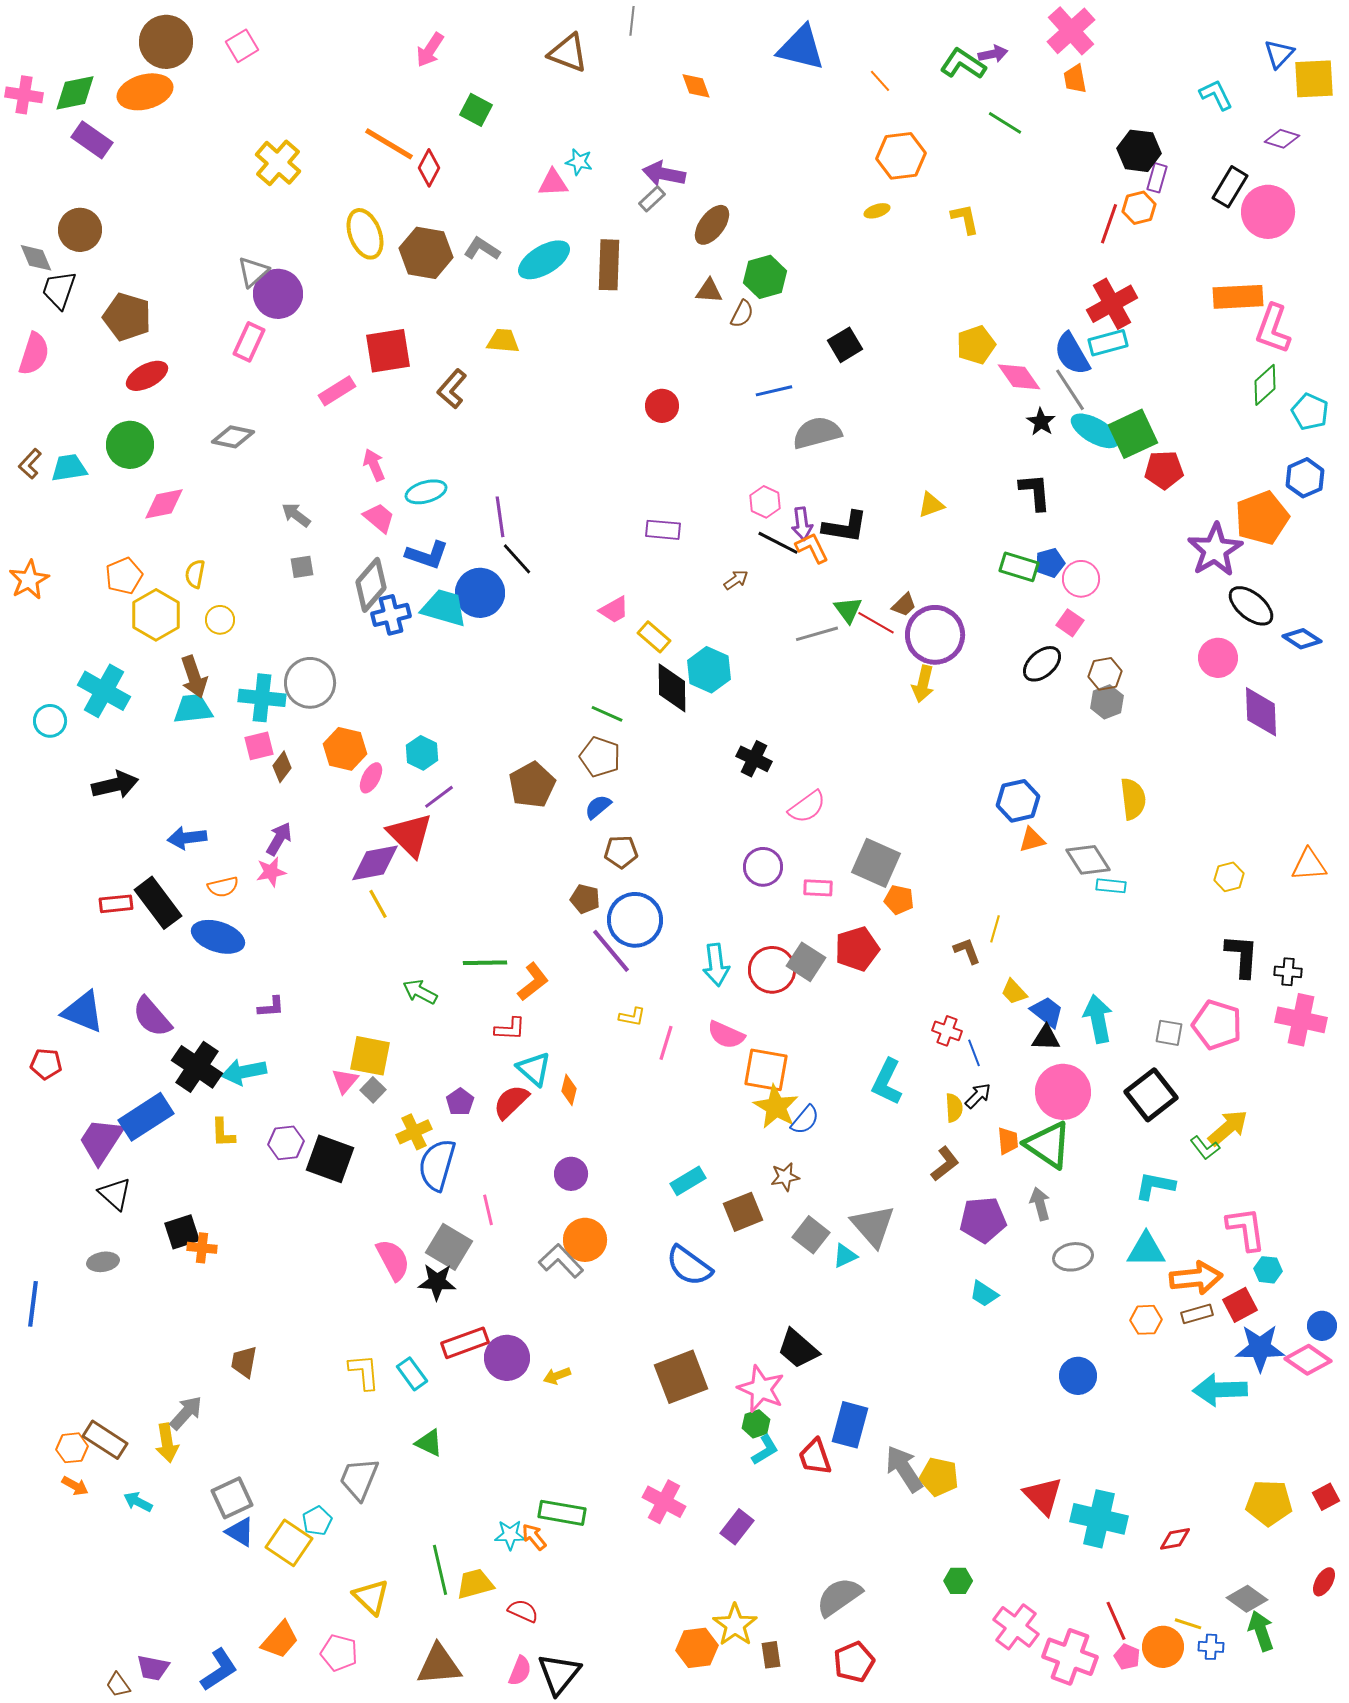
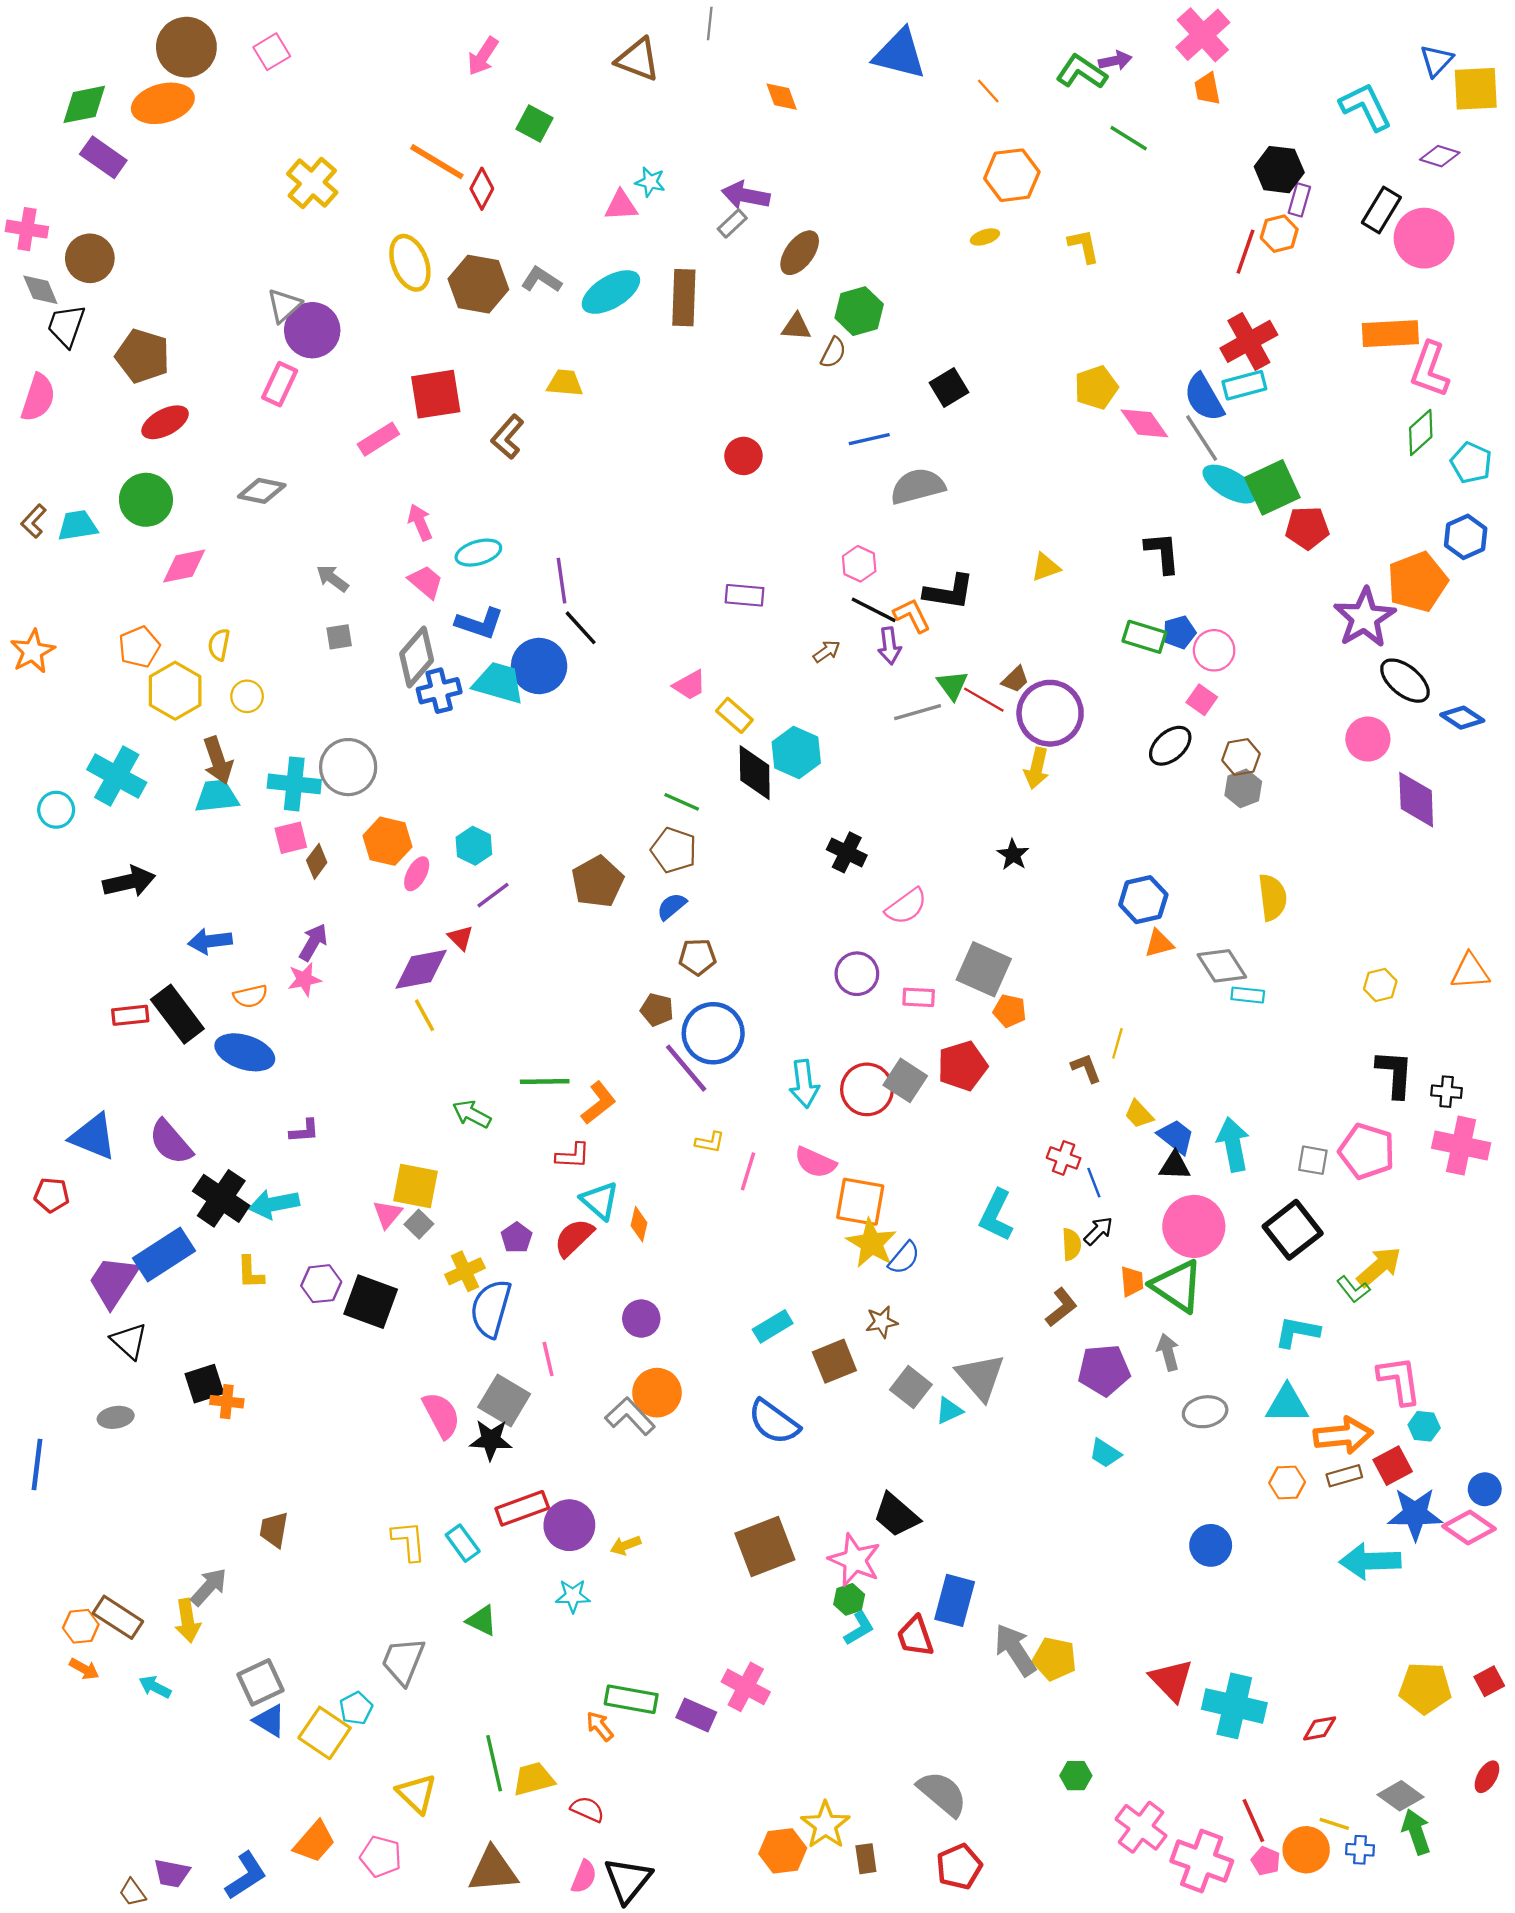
pink cross: (24, 95) -> (27, 229), moved
cyan L-shape: (1216, 95) -> (1366, 107), size x1.4
black star: (1041, 422) -> (1013, 855), moved
purple arrow: (802, 524) -> (889, 646), moved
red triangle: (410, 835) -> (460, 938), size x0.5
purple rectangle: (737, 1527) -> (696, 1715), moved, turned 76
cyan star: (510, 1535) -> (573, 1596), moved
gray semicircle: (839, 1597) -> (942, 1794), turned 75

